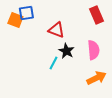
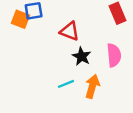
cyan line: (53, 63) -> (66, 84), moved, turned 40
orange arrow: (96, 78) -> (92, 86), moved, turned -48

